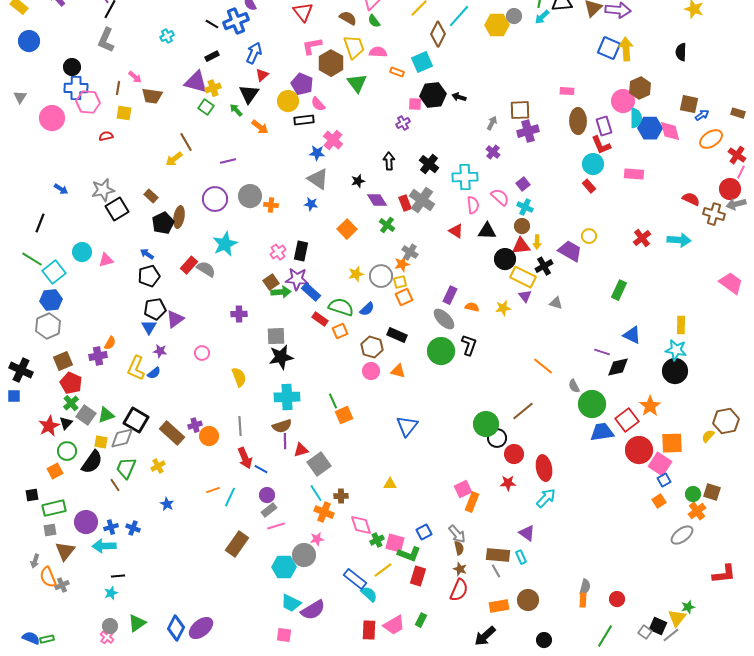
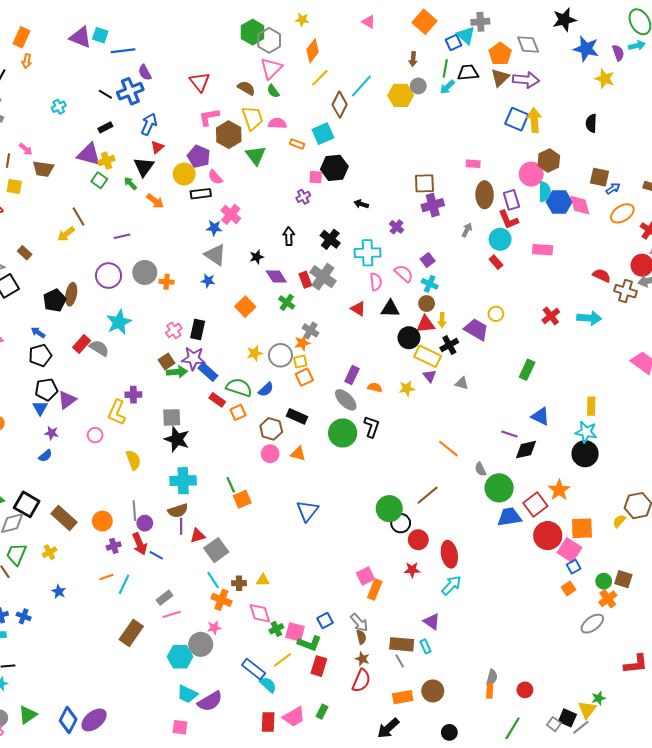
black arrow: (459, 97) -> (361, 204), moved
gray arrow: (492, 123) -> (467, 230), moved
brown rectangle: (151, 196) -> (25, 253), moved
black star: (281, 357) -> (177, 439), turned 30
yellow L-shape: (136, 368) -> (117, 412), moved
purple cross: (195, 425) -> (114, 546), moved
yellow triangle: (390, 484) -> (263, 580), moved
purple circle: (267, 495) -> (145, 523), moved

